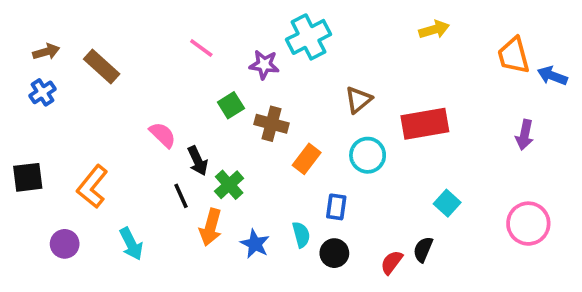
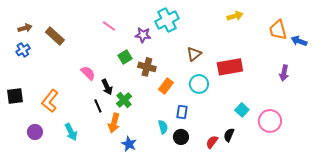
pink circle: (528, 224) -> (270, 121), moved
blue star: (255, 244) -> (129, 144), moved

